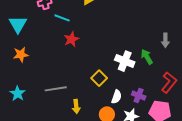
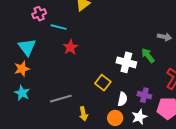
cyan triangle: (18, 24) -> (27, 47), moved
gray arrow: (165, 40) -> (164, 37), turned -72
cyan star: (18, 93) -> (22, 93), moved

